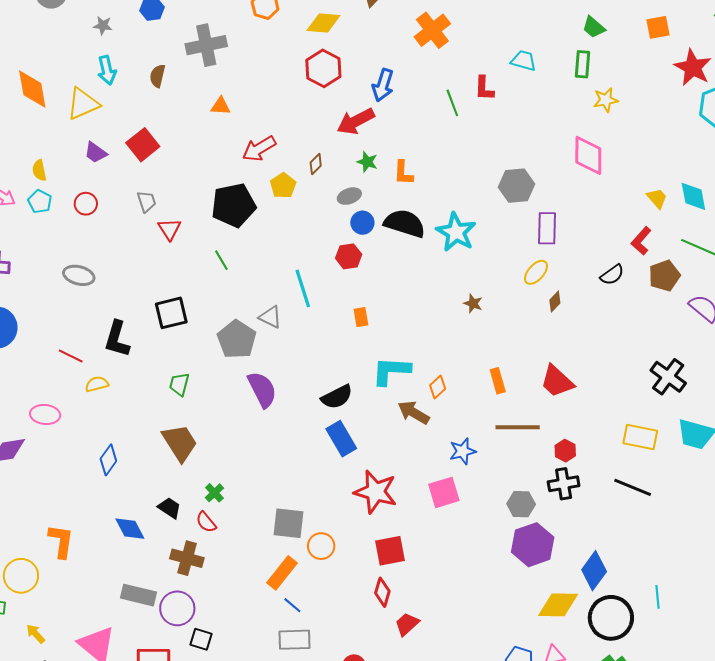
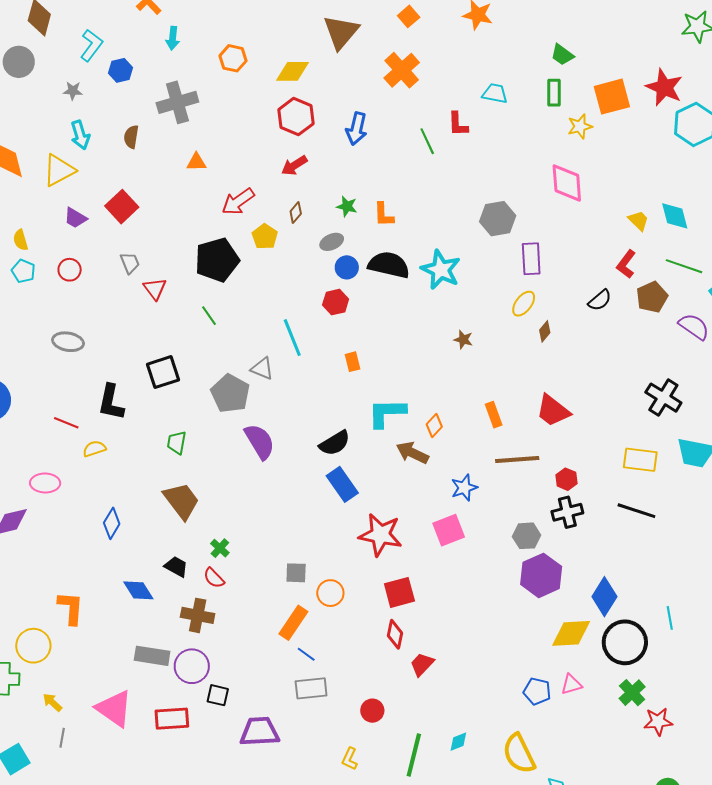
orange square: (658, 27) -> (612, 97), moved, size x1.5
red arrow: (356, 121) -> (294, 166), moved, size x0.7
gray square: (288, 523) -> (296, 573), size x0.7

